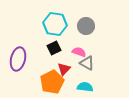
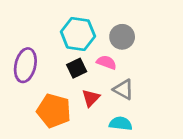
pink semicircle: (79, 52) -> (106, 62), moved
purple ellipse: (18, 59) -> (25, 65), moved
orange pentagon: (52, 82) -> (54, 111), moved, turned -30

